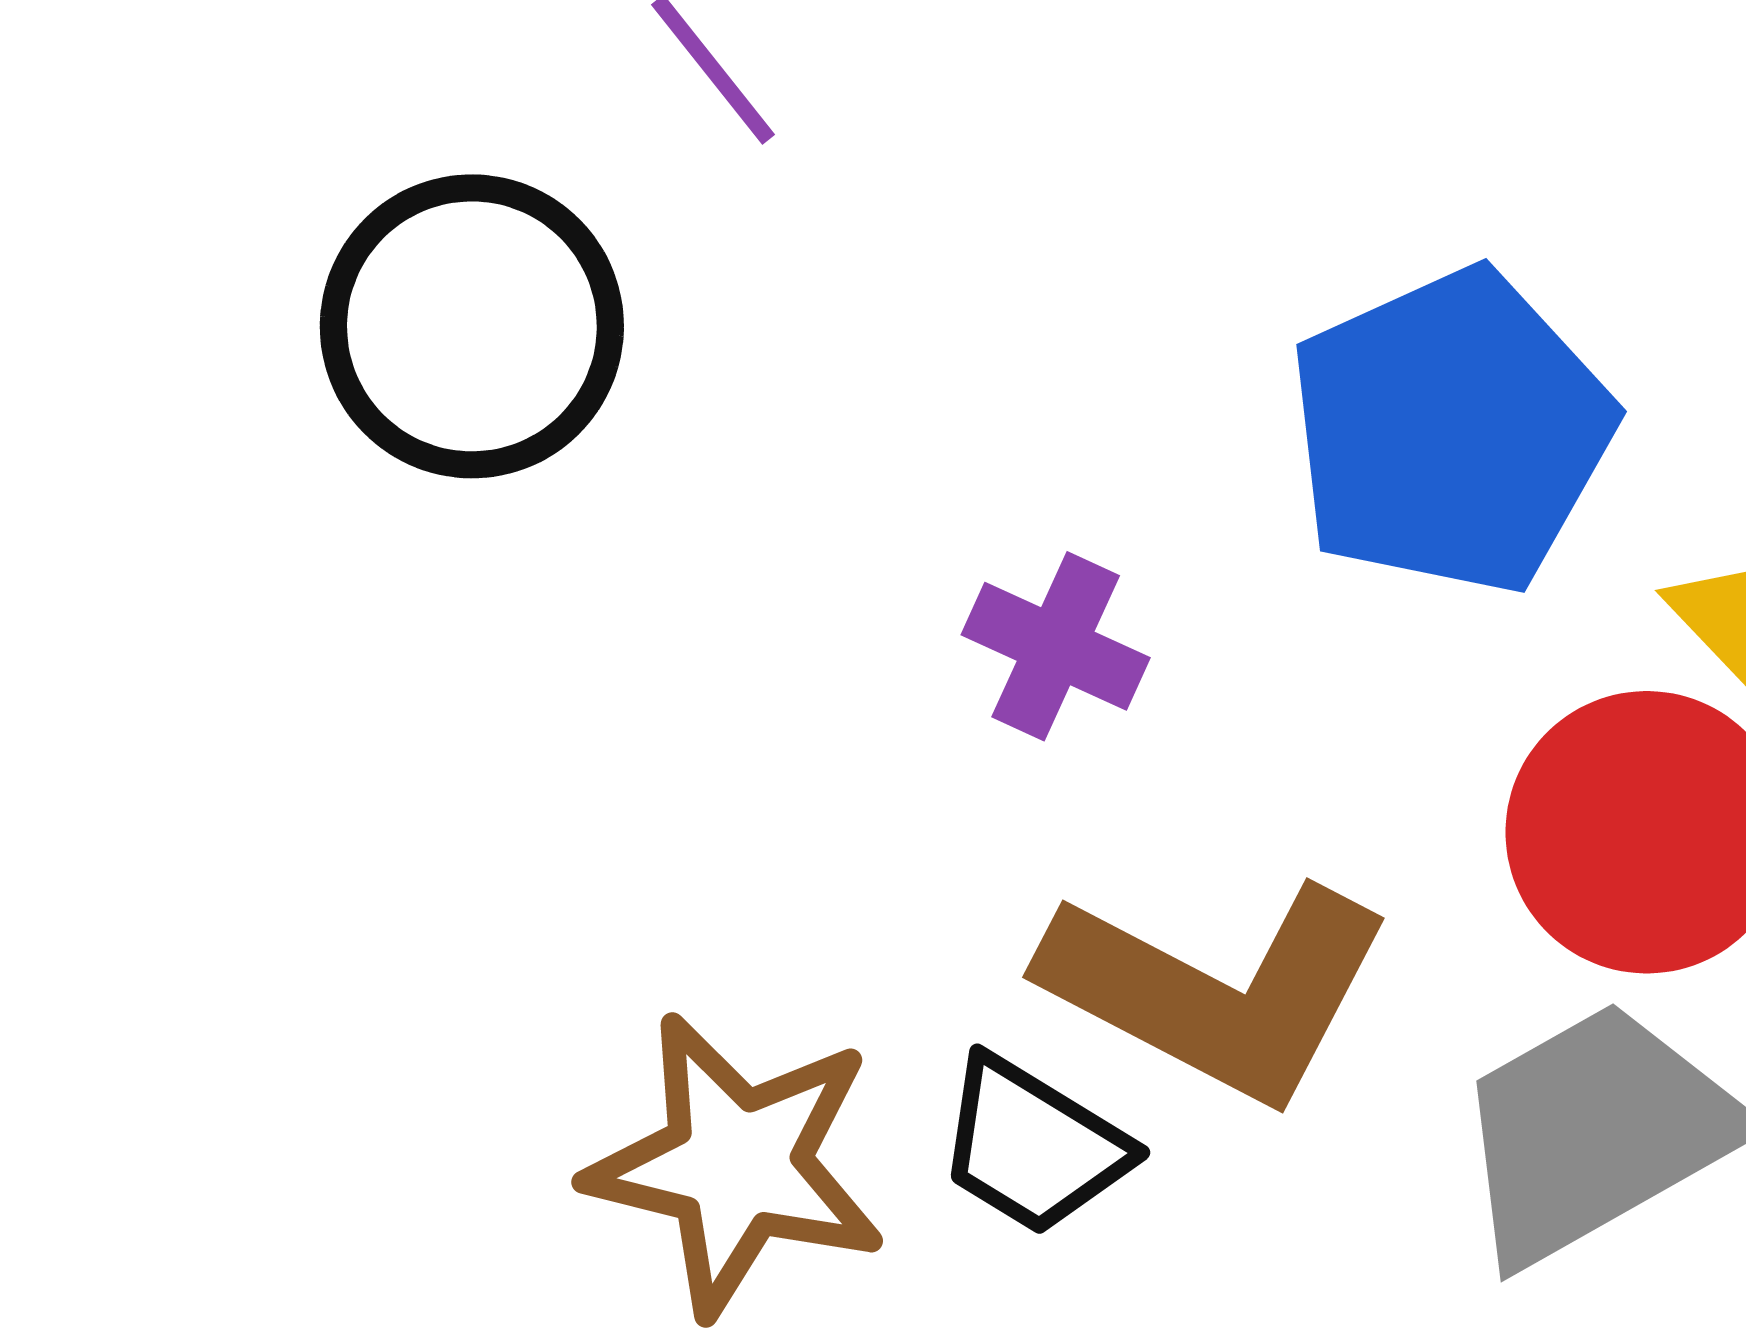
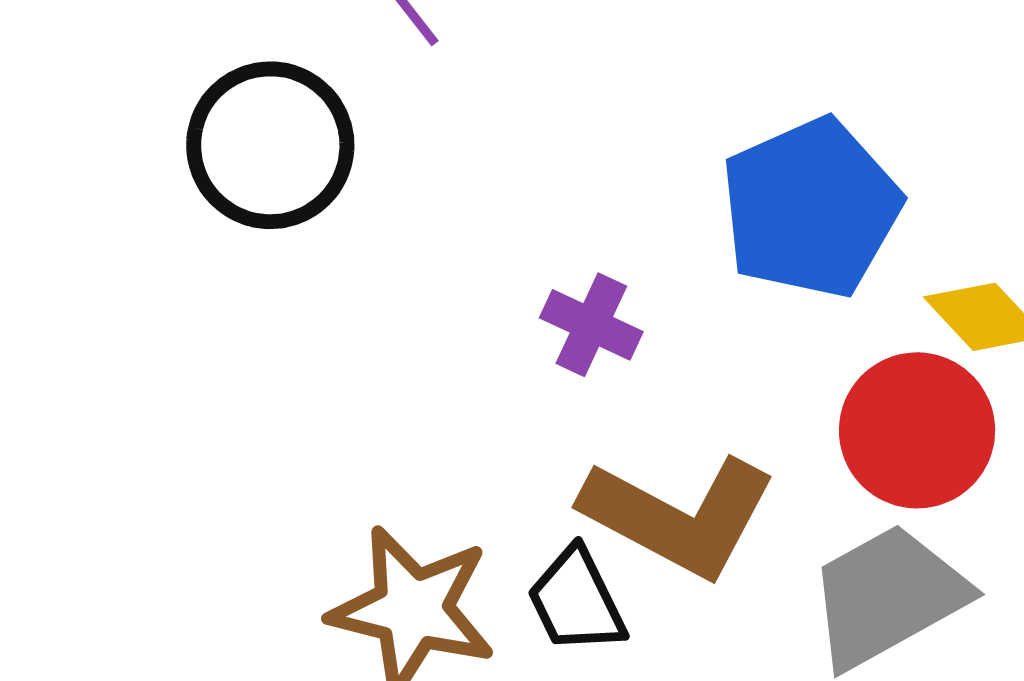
black trapezoid: (1033, 1146) -> (576, 601), turned 32

